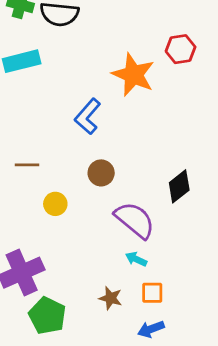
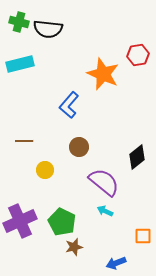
orange square: (152, 293) -> (143, 236), moved
brown star: (111, 298) -> (74, 247), moved, turned -30
green pentagon: (47, 316) -> (62, 222), moved

